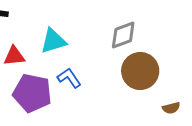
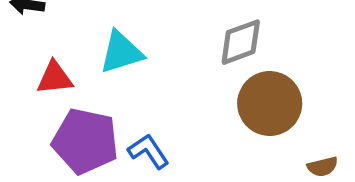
blue L-shape: (69, 78) -> (148, 151), moved

